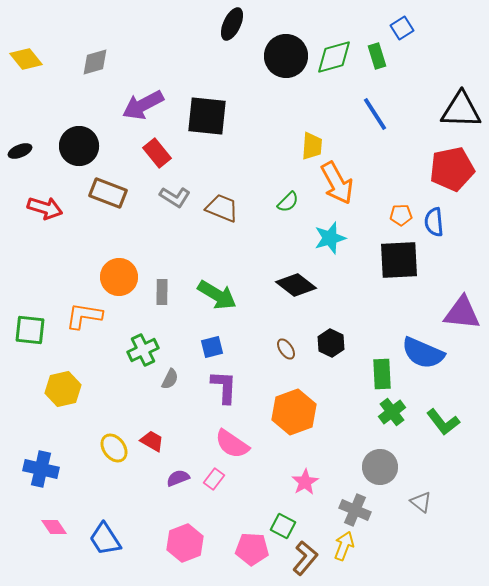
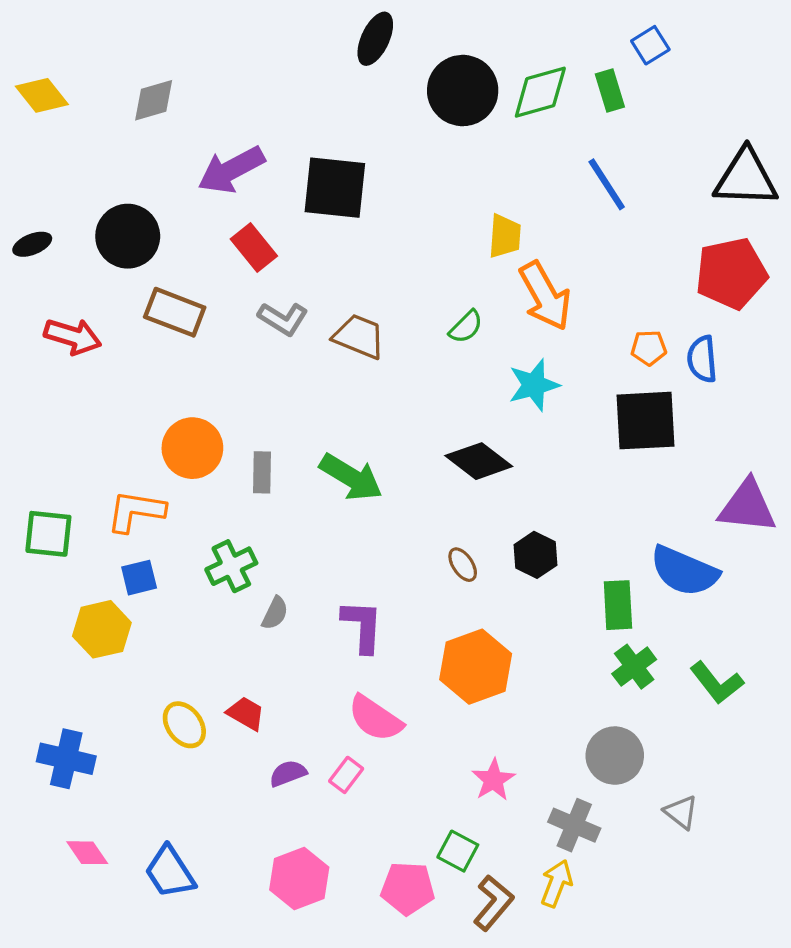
blue square: (212, 347) -> (139, 578), moved

